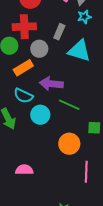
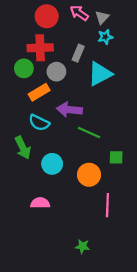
cyan triangle: (79, 51) -> (100, 74), turned -45
cyan circle: (40, 115) -> (52, 164), moved

